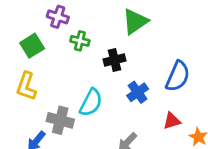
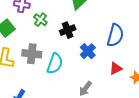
green cross: (80, 41) -> (40, 20), turned 32
gray cross: (60, 120) -> (32, 54), moved

